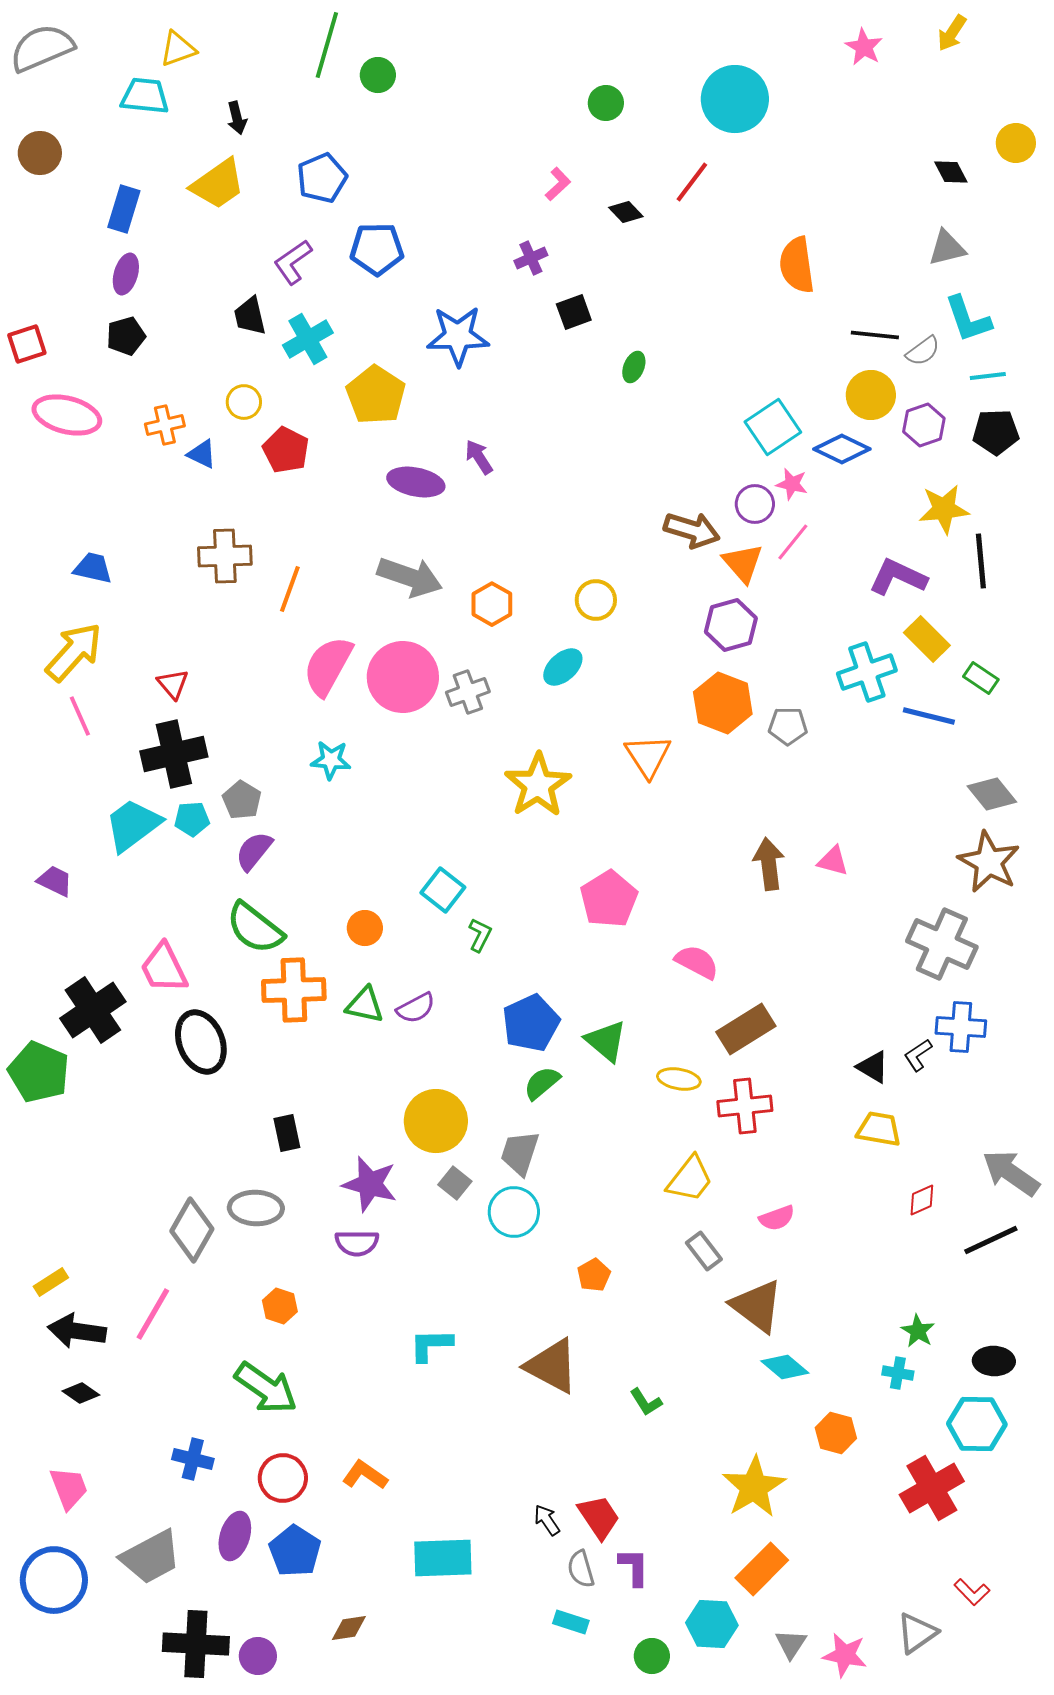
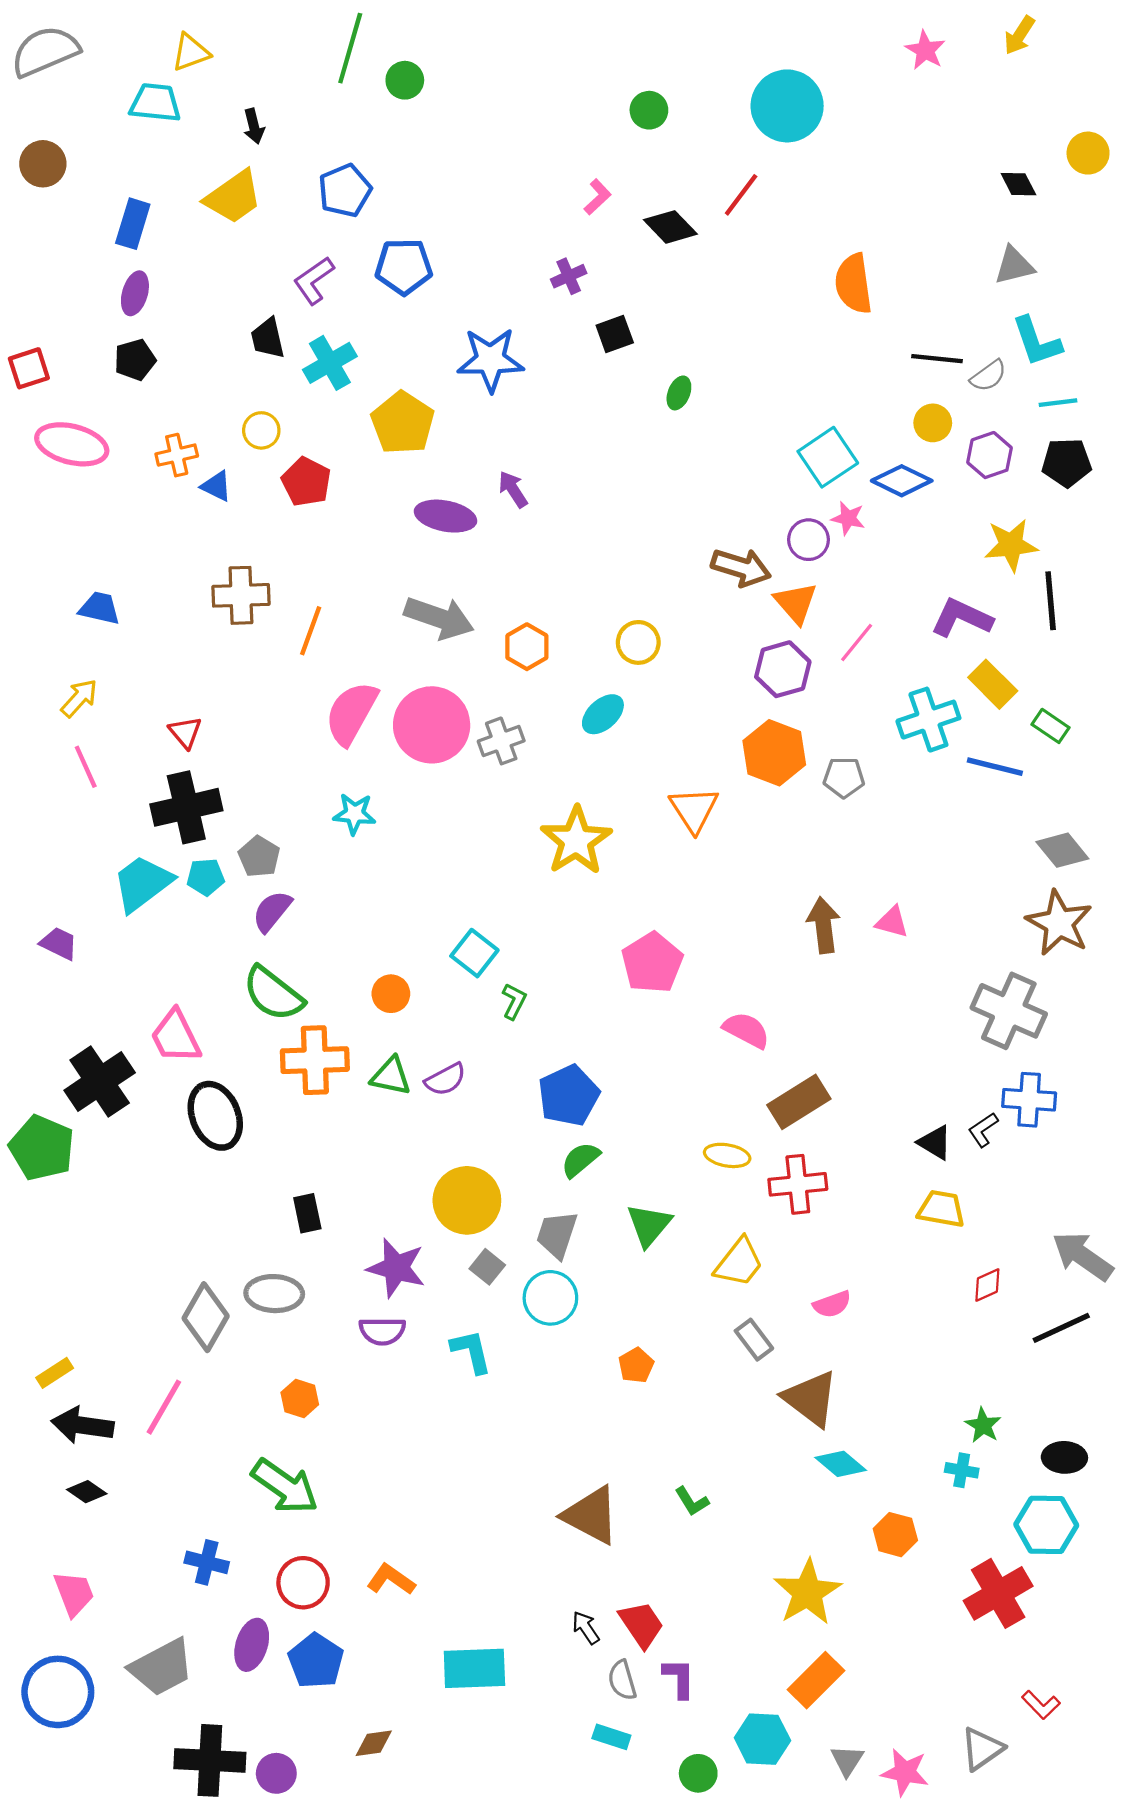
black diamond: (626, 212) -> (670, 227), size x1.4
yellow circle: (871, 395) -> (933, 423), size x0.7
pink line: (793, 542) -> (857, 642), moved
yellow arrow: (74, 652) -> (79, 698), size x0.6
green triangle: (606, 1041) -> (649, 1225), moved, turned 30
cyan L-shape: (431, 1345) -> (471, 1351), moved, turned 78
brown triangle: (552, 1366) -> (591, 1515), moved

